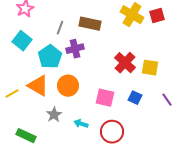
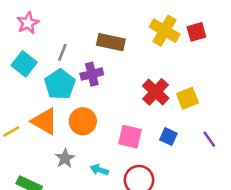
gray line: (60, 28) -> (62, 52), moved
yellow square: (150, 68) -> (188, 98), turned -30

